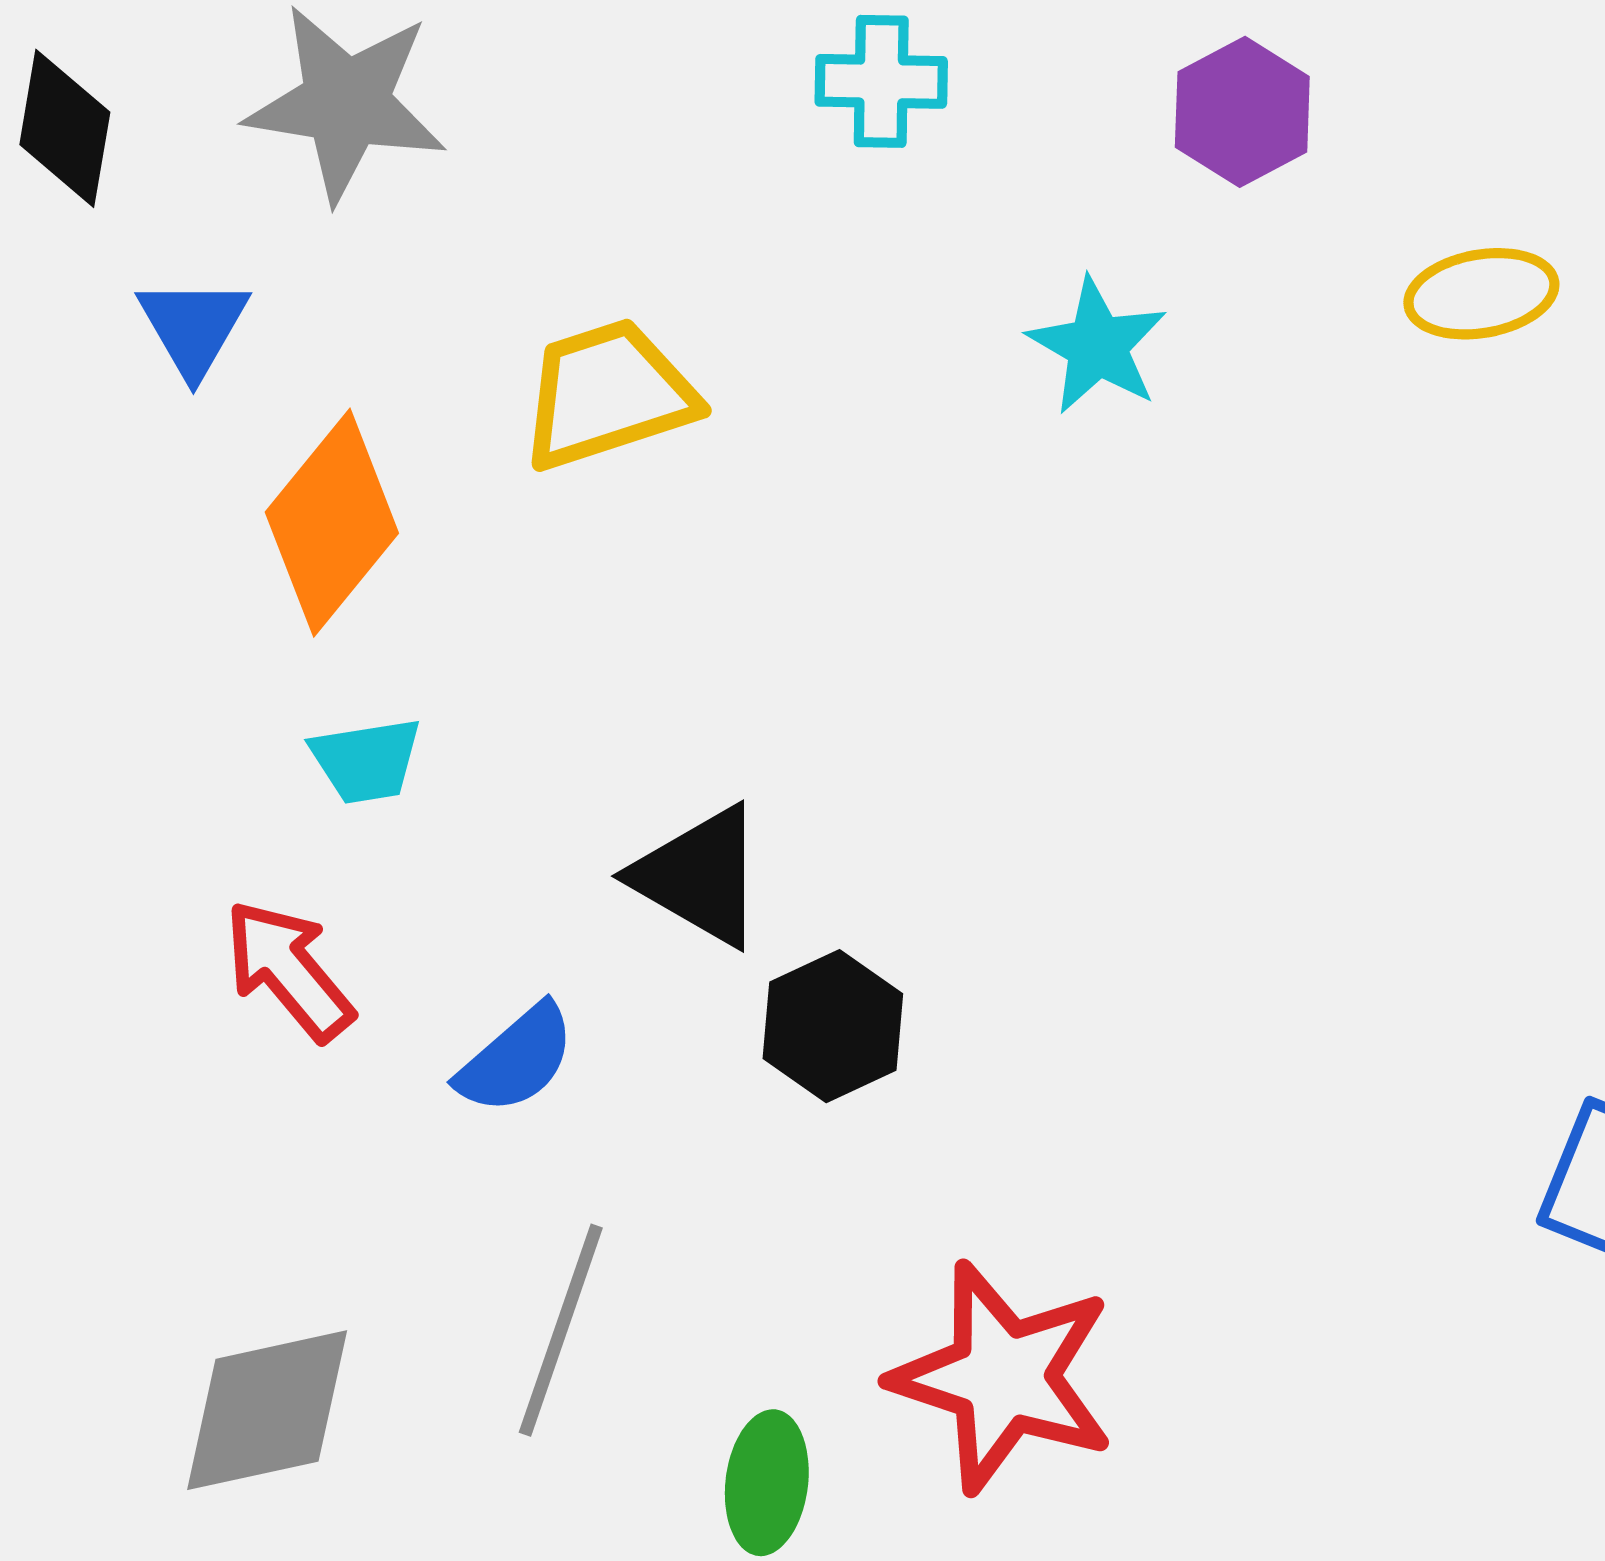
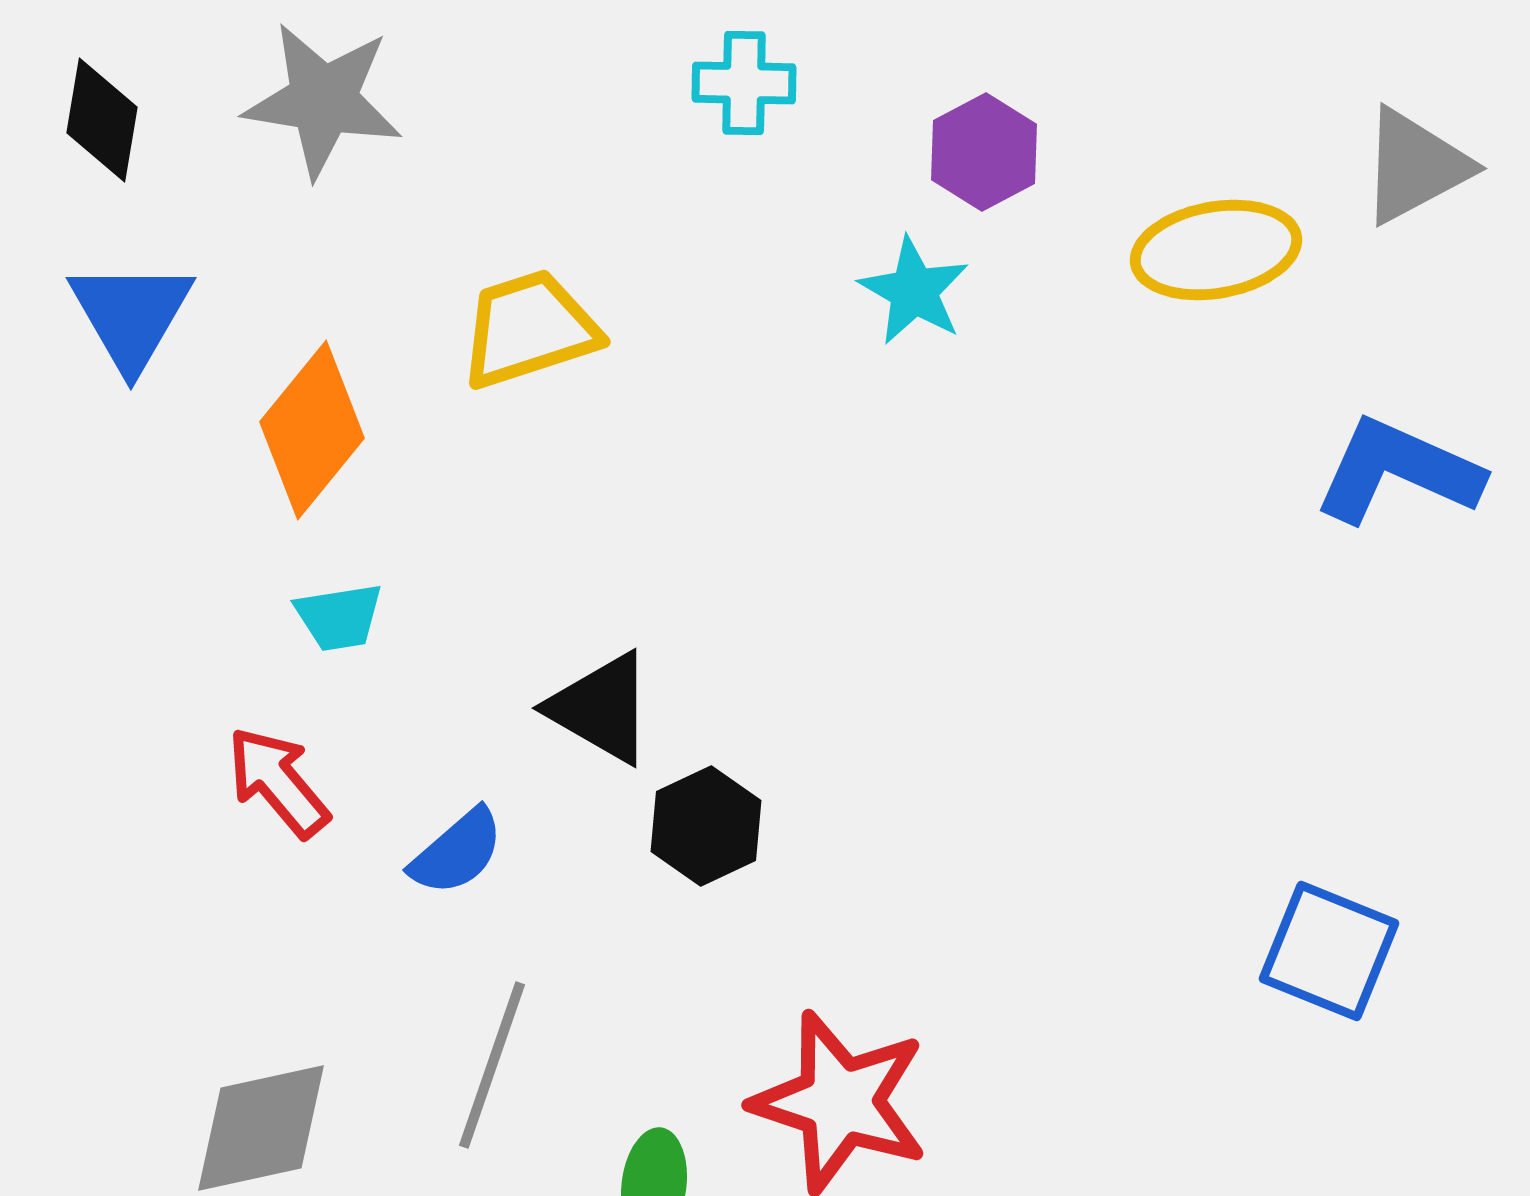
purple hexagon: (1242, 112) -> (984, 152), moved
yellow ellipse: (1481, 294) -> (1216, 250), size x1.4
blue triangle: (193, 327) -> (131, 315), moved, size x1.4

